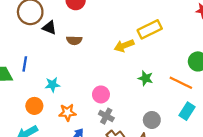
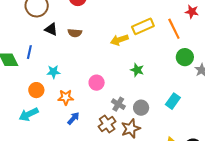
black triangle: (49, 28) -> (51, 29), moved
orange line: (181, 83) -> (174, 29), moved, turned 35
gray cross: (106, 116) -> (118, 104), moved

